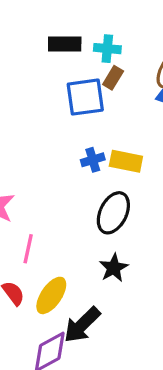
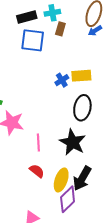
blue square: (85, 97) -> (33, 40), moved, turned 30
black star: (114, 268) -> (73, 142), moved, size x1.5
yellow ellipse: (51, 295) -> (61, 180), moved

